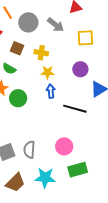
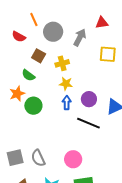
gray arrow: (56, 25) -> (80, 37), turned -108
yellow cross: (41, 53) -> (62, 63), turned -32
purple circle: (80, 69) -> (89, 99), moved
gray semicircle: (29, 150) -> (38, 158), turned -36

